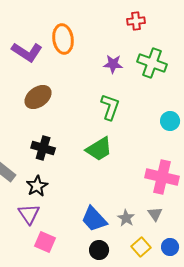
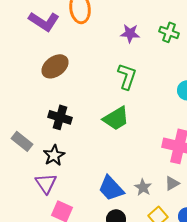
green cross: (152, 63) -> (169, 32), size x0.7
gray triangle: (155, 214) -> (172, 183), turned 35

